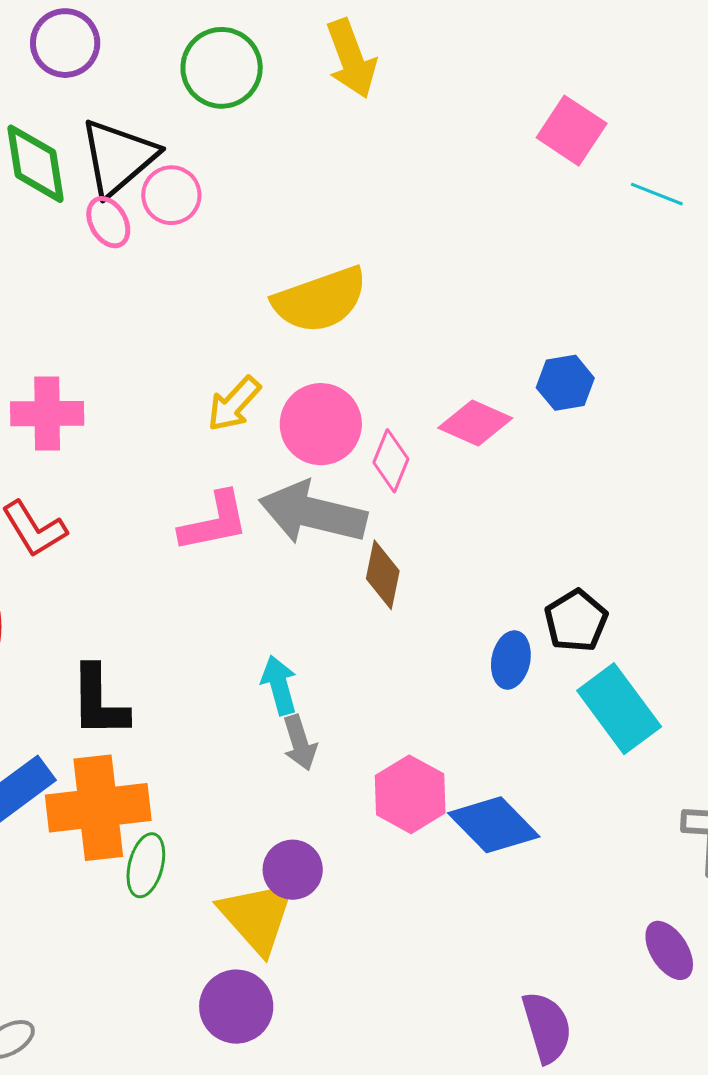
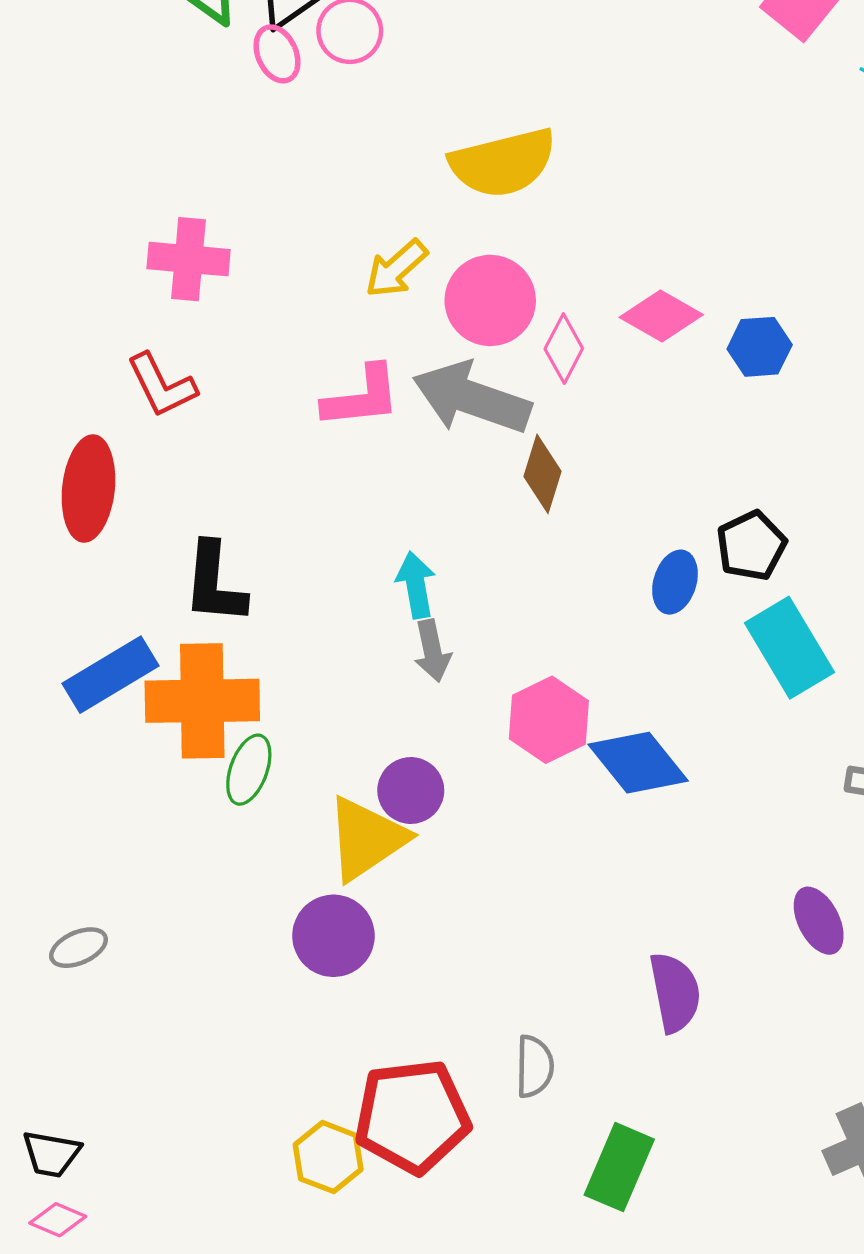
blue hexagon: (565, 383) -> (760, 347), moved
yellow triangle: (257, 917) -> (366, 839), turned 32

